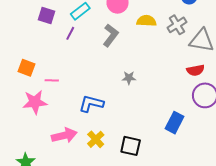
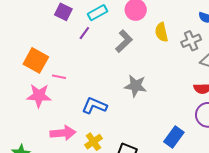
yellow semicircle: (146, 21) -> (162, 32), turned -114
orange square: (26, 68) -> (36, 60), size x1.4
gray star: (129, 78) -> (136, 86), size x1.6

